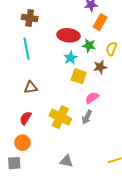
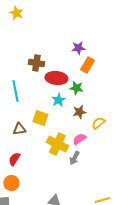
brown cross: (30, 18) -> (36, 63), moved
yellow semicircle: (111, 49) -> (98, 123), moved, turned 32
brown star: (100, 67) -> (79, 112), moved
yellow square: (79, 76) -> (40, 118), moved
yellow cross: (60, 117) -> (57, 144), moved

